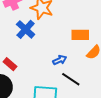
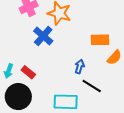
blue arrow: (60, 60) -> (80, 66), turned -48

